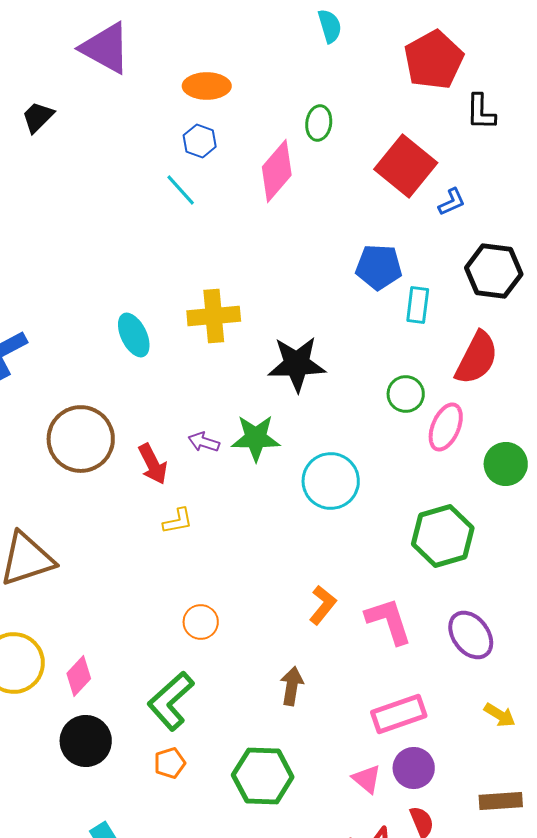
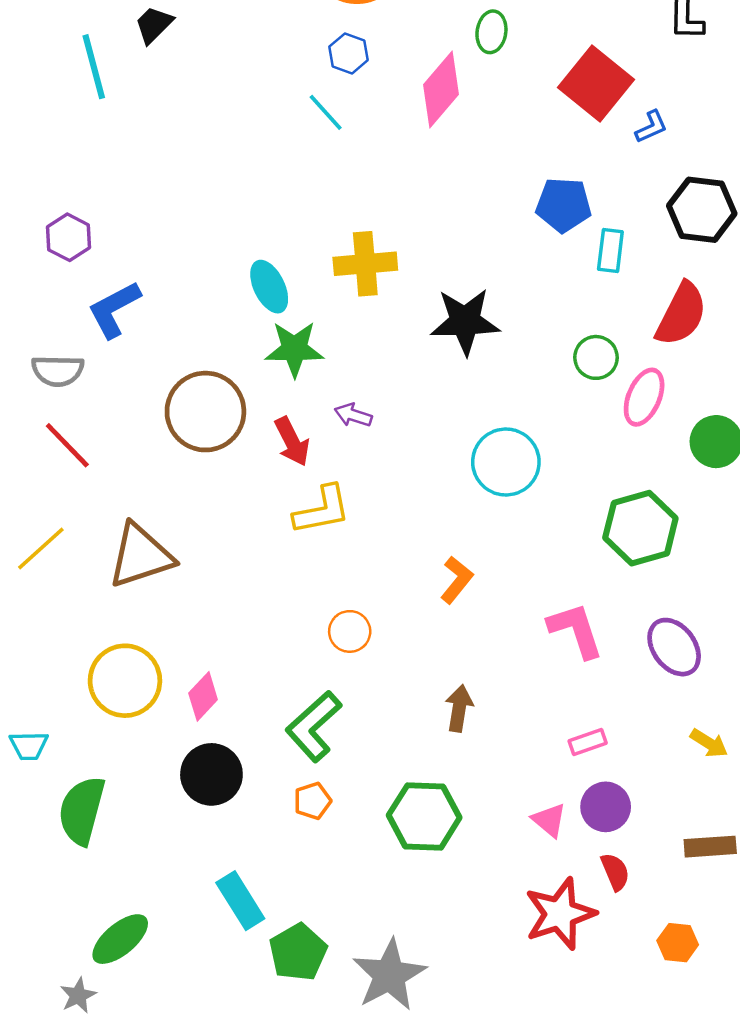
green star: (256, 438) -> (294, 349), moved
yellow L-shape: (178, 521) -> (322, 510), size x1.6
orange L-shape: (323, 605) -> (457, 580), moved
pink rectangle: (399, 714) -> (588, 742), size x0.6

